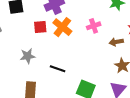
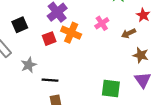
gray star: (28, 56) -> (29, 65), moved
black line: (58, 69) -> (50, 80), moved

